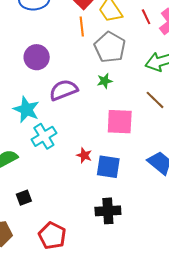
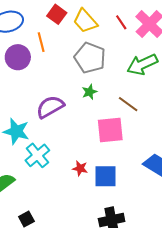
orange line: (82, 26) -> (41, 42), moved
purple circle: (37, 57) -> (18, 57), moved
brown line: (155, 100) -> (128, 104), moved

